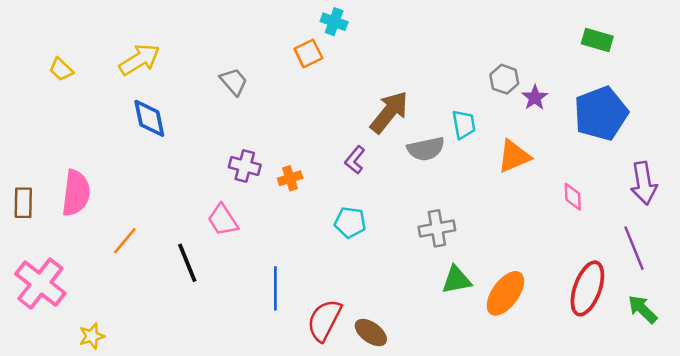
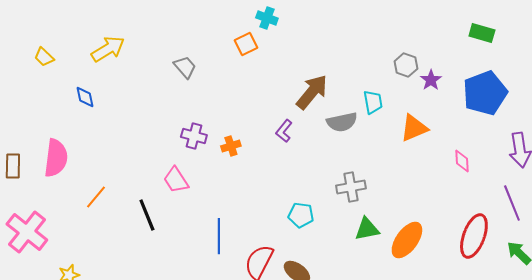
blue diamond: (149, 118) -> (85, 97), moved, size x0.7
cyan pentagon: (350, 222) -> (301, 215), moved

